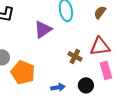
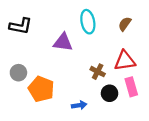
purple triangle: (43, 29) -> (63, 42), turned 42
black circle: (86, 85) -> (110, 93), moved

